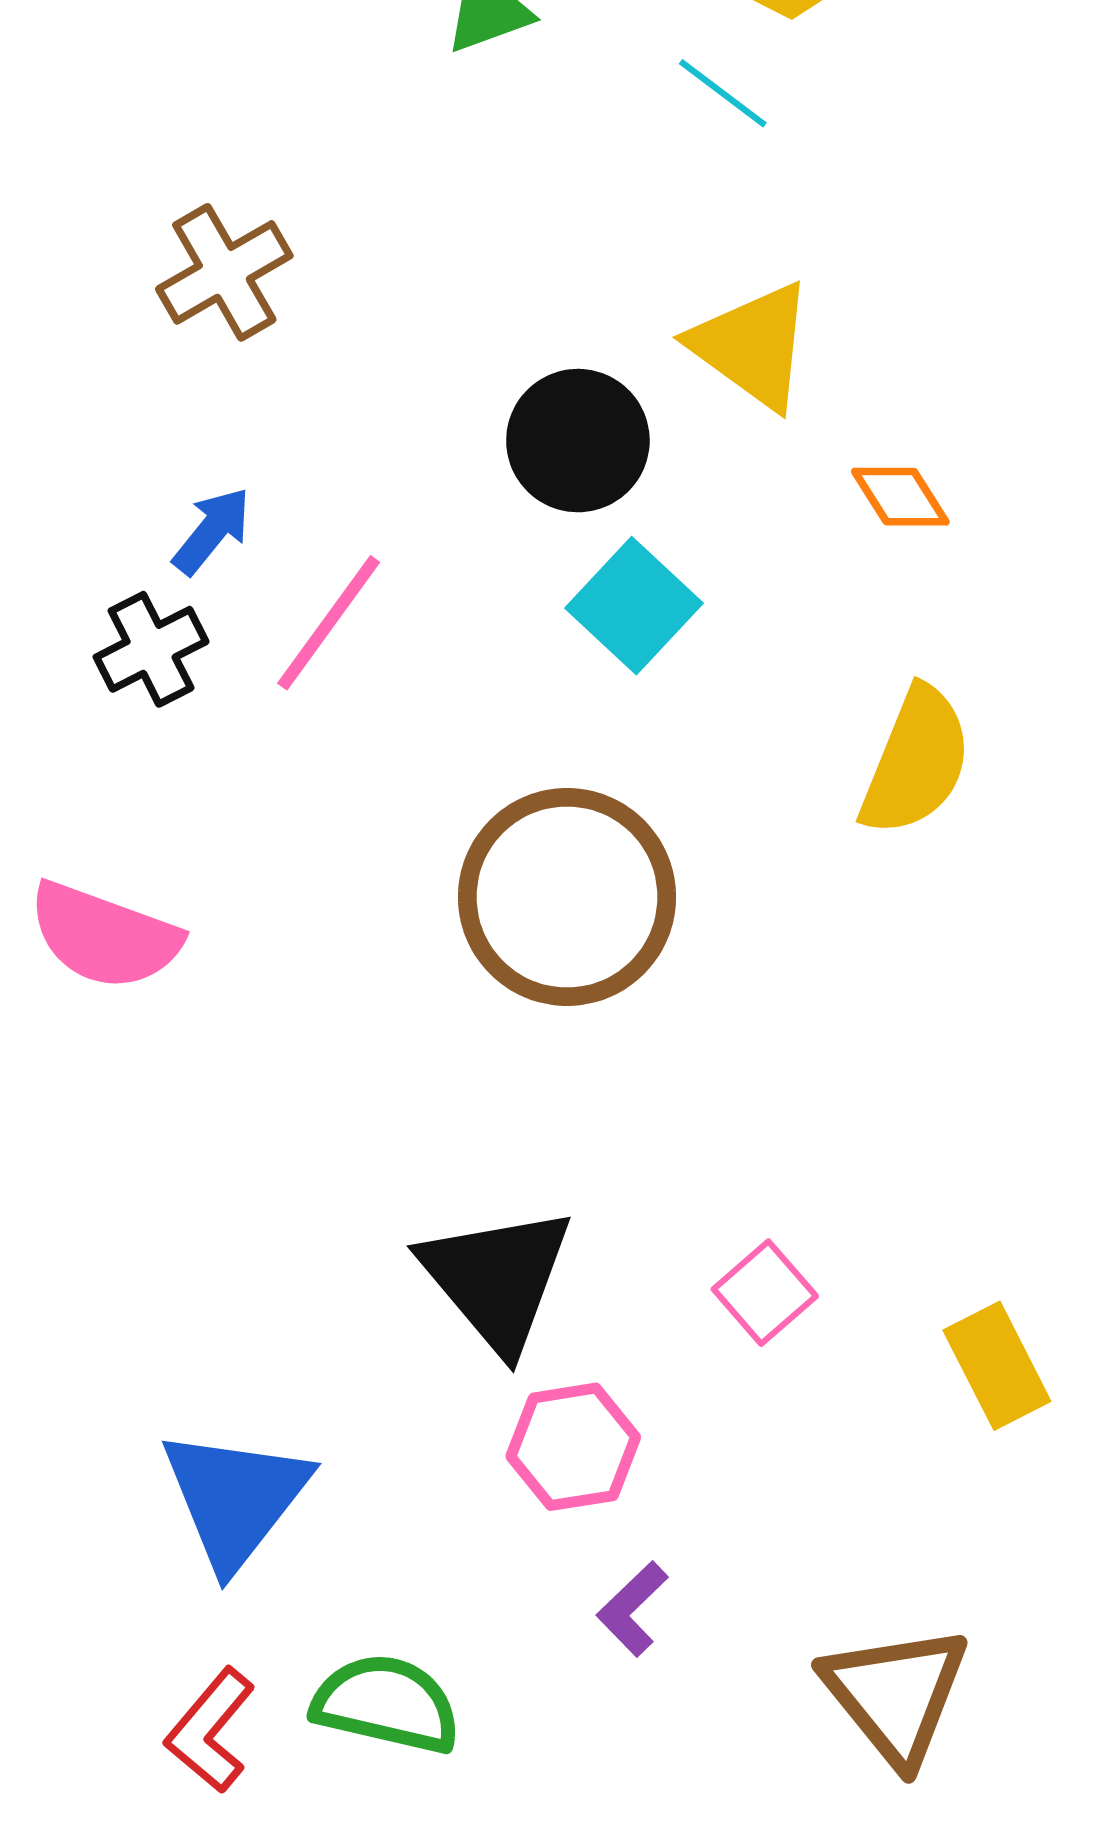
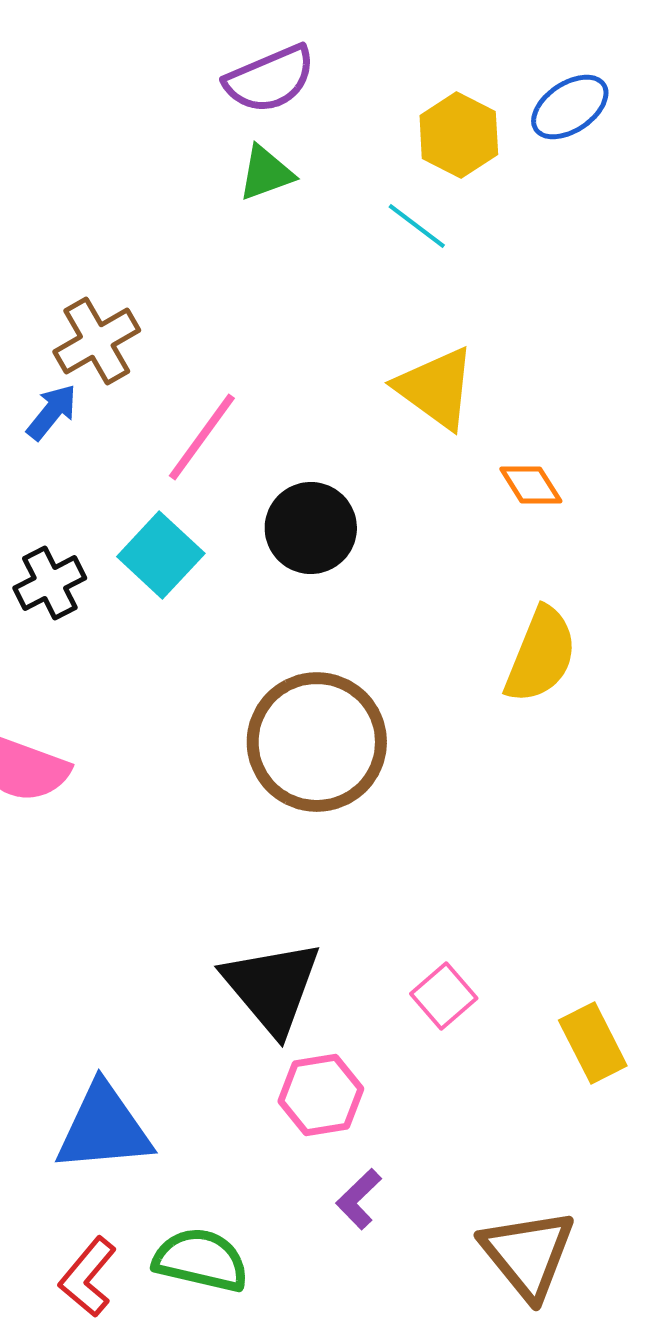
black circle: (578, 441) -> (311, 528), moved
blue arrow: (212, 531) -> (52, 412), moved
cyan square: (634, 606) -> (161, 555), moved
pink line: (329, 623) -> (202, 437), moved
blue triangle: (235, 1498) -> (104, 1128), turned 47

